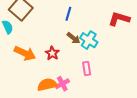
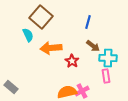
cyan cross: (89, 40) -> (108, 58), moved, turned -30
orange arrow: (25, 53) -> (51, 48), moved, turned 150

